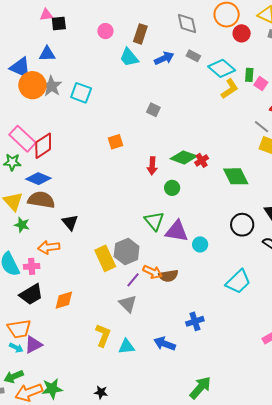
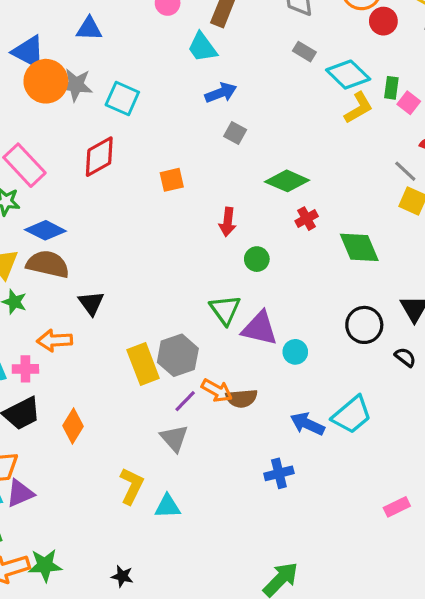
blue triangle: (47, 54) -> (89, 29), moved
blue arrow: (164, 58) -> (221, 93), moved
gray star: (51, 86) -> (76, 85), turned -30
red diamond: (43, 146) -> (99, 157), moved
green diamond: (184, 157) -> (287, 181), moved
orange diamond: (64, 300) -> (73, 426), turned -45
blue arrow: (165, 344) -> (307, 424), moved

